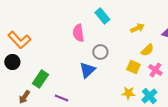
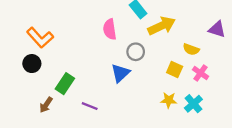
yellow arrow: (137, 28) -> (162, 26), moved, size x1.6
yellow semicircle: (147, 50) -> (191, 49), turned 64

